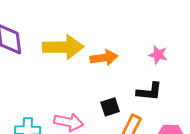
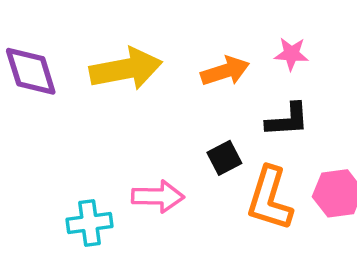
orange arrow: (104, 58) -> (225, 71), moved

